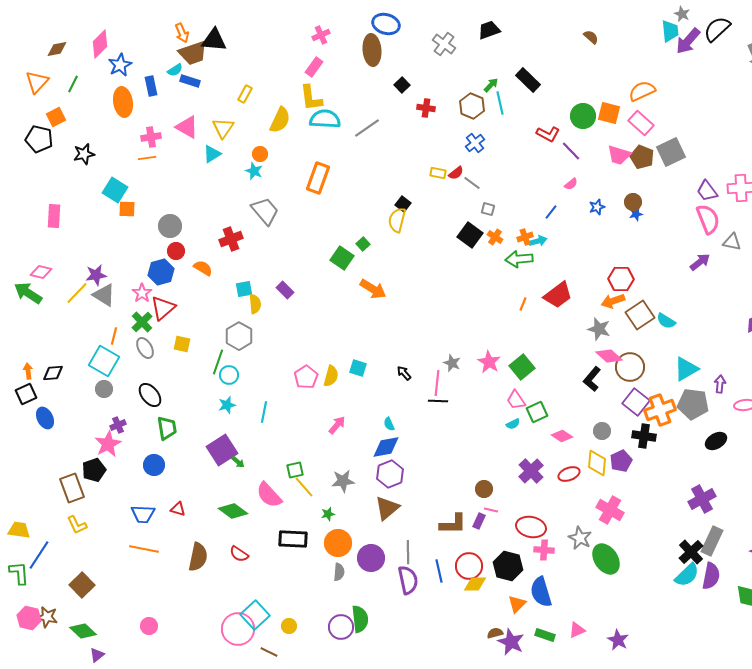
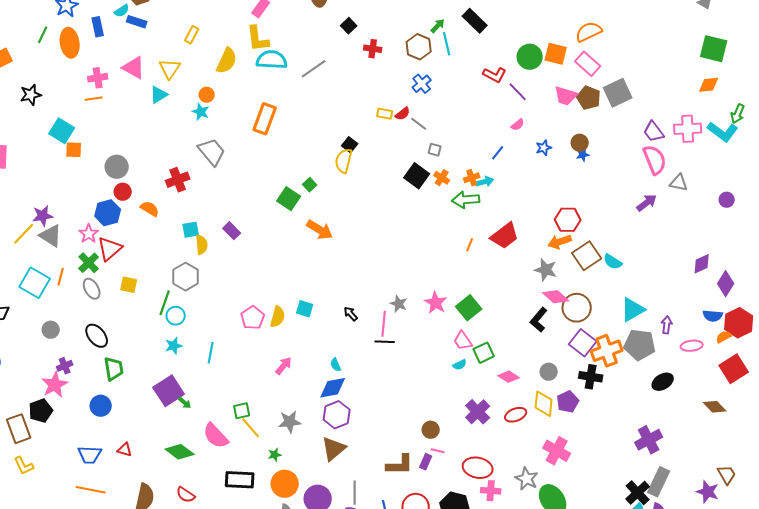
green line: (73, 84) -> (43, 35), moved
cyan square: (104, 361) -> (35, 283), moved

